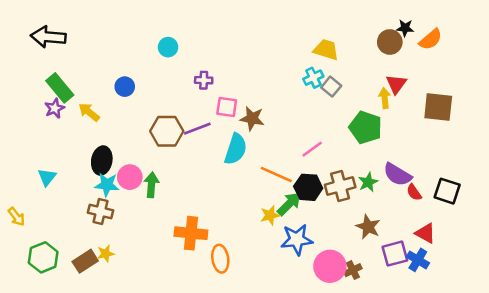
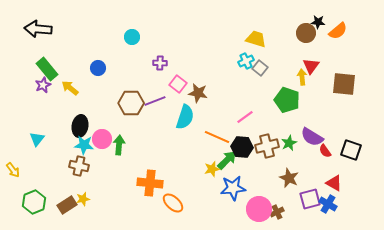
pink square: (227, 107) -> (178, 84), turned 30
orange ellipse: (220, 259) -> (173, 203), turned -40

